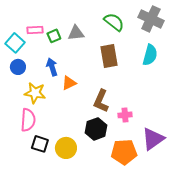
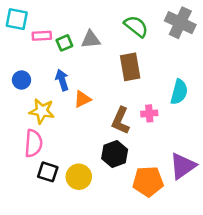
cyan square: (15, 43) -> (17, 19), moved, turned -30
cyan semicircle: (150, 55) -> (179, 92), moved
pink cross: (125, 115) -> (149, 113), moved

